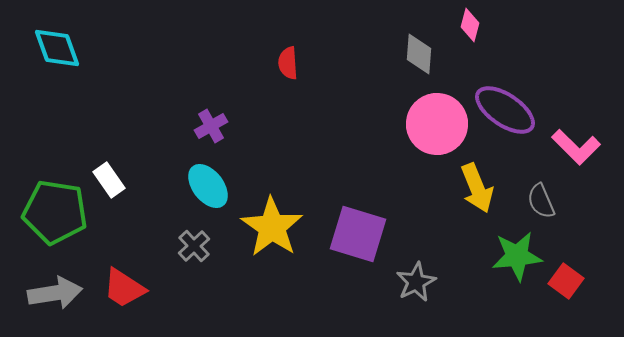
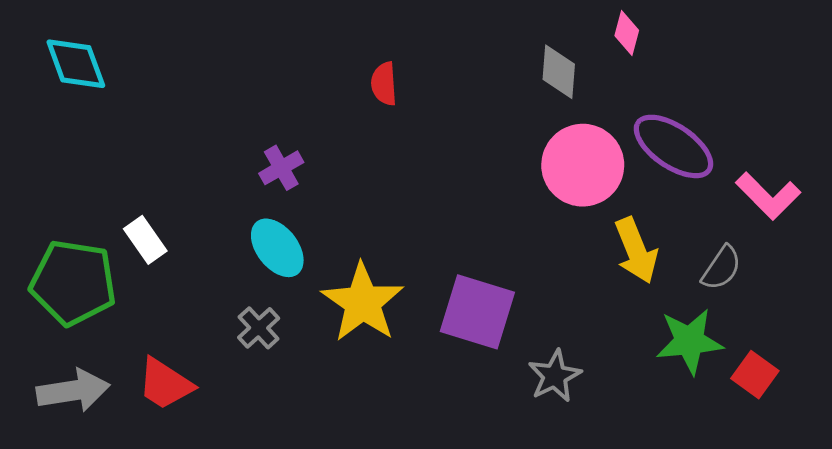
gray semicircle: (541, 201) -> (721, 268), turned -123

